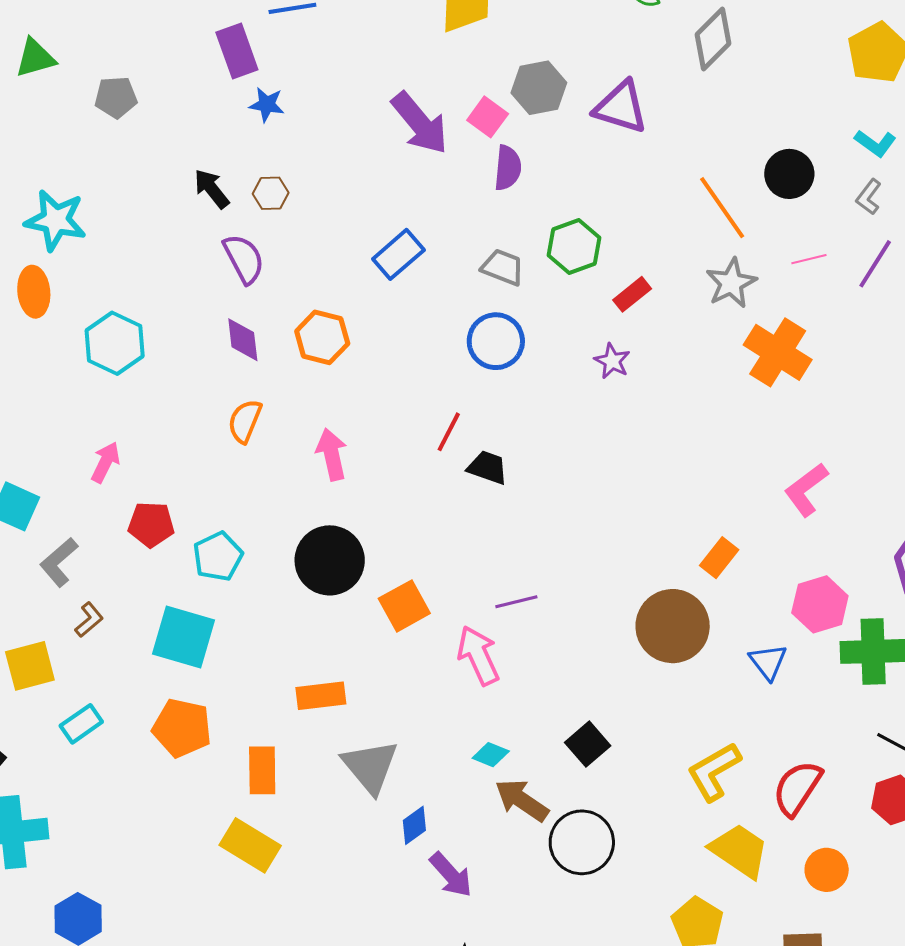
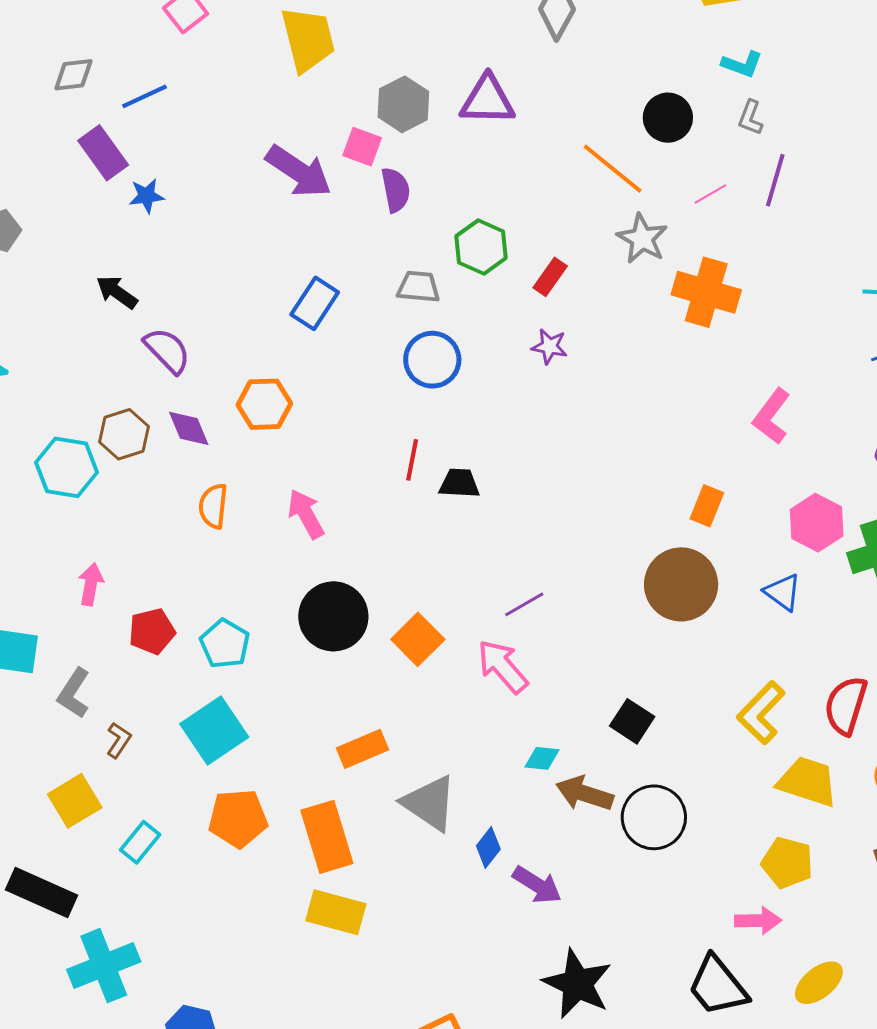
brown hexagon: (271, 193) -> (124, 434), moved, size x1.4
cyan square: (184, 637) -> (214, 731), turned -34
orange rectangle: (262, 770) -> (327, 837), size x1.4

